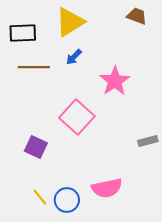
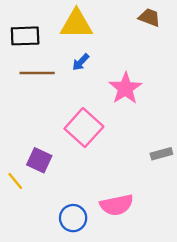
yellow triangle: (70, 22) -> (76, 24), turned 32
yellow line: (40, 197) -> (15, 181), moved

